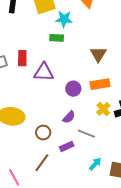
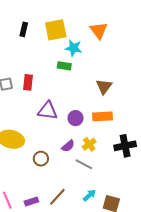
purple triangle: (44, 72) -> (48, 111), moved
yellow cross: (103, 109) -> (89, 144), moved
purple rectangle: (67, 146) -> (31, 201), moved
brown line: (42, 163) -> (57, 197), moved

